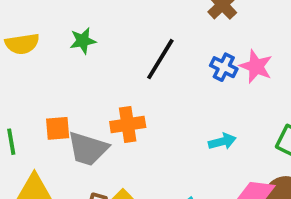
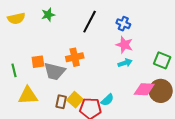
pink star: (256, 66) -> (124, 45), moved

